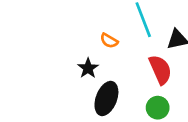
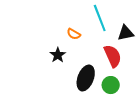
black ellipse: (106, 98) -> (86, 78), moved

